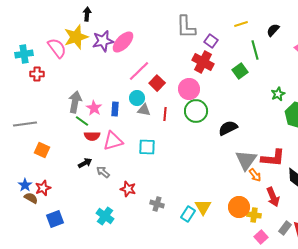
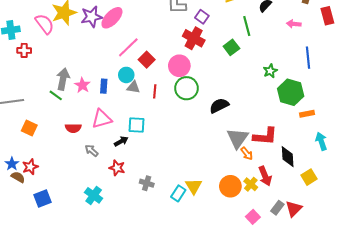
green line: (82, 121) -> (56, 95), moved
red semicircle: (92, 136) -> (73, 128), moved
black arrow: (85, 163) -> (121, 141), moved
yellow cross: (254, 215) -> (251, 184), moved, turned 32

